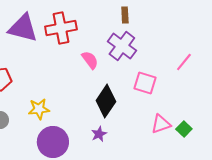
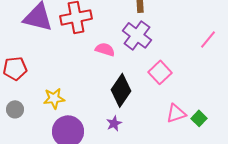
pink semicircle: (90, 60) -> (105, 49), turned -36
pink line: (184, 62) -> (208, 39), moved
pink square: (145, 83) -> (160, 72), turned 30

